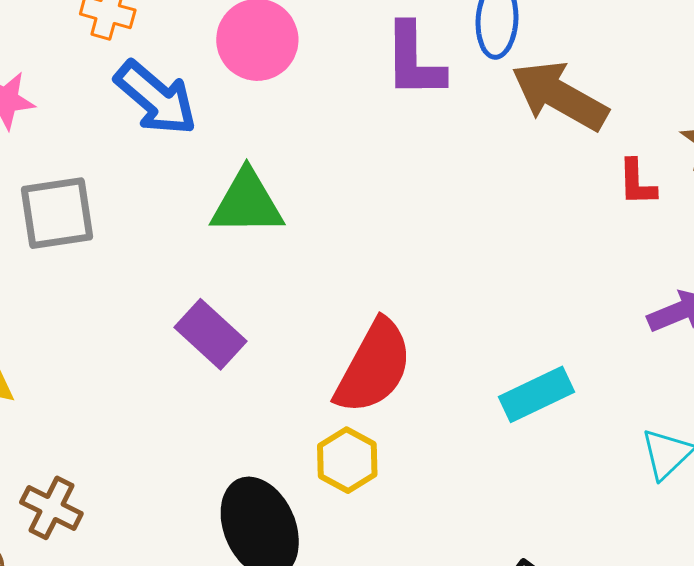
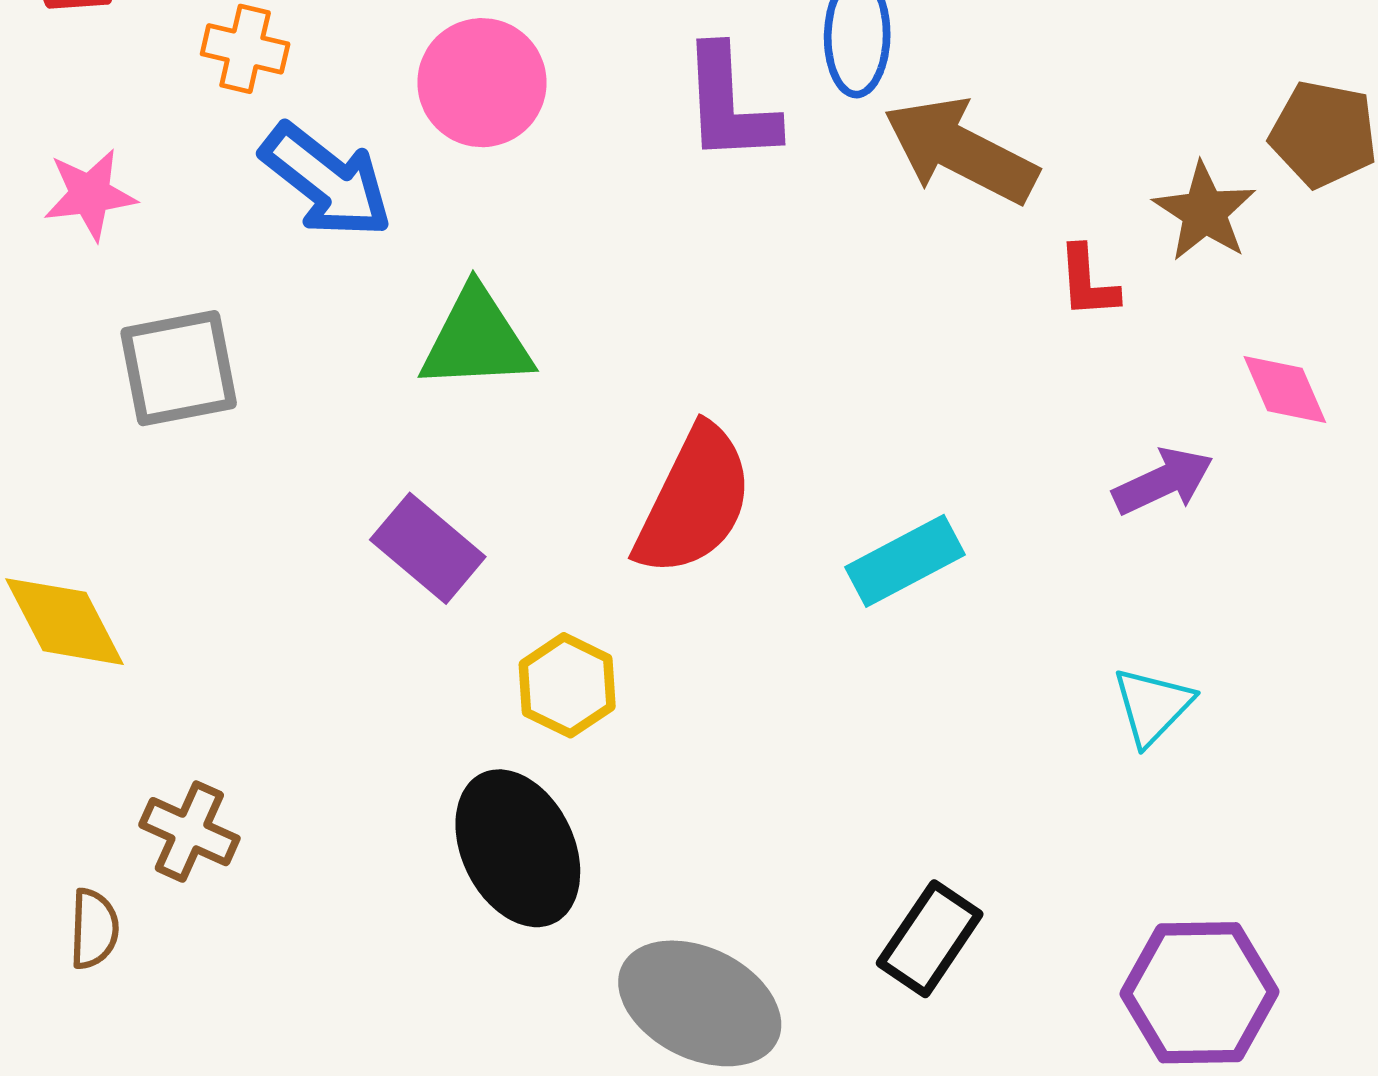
red semicircle: (374, 367) -> (694, 501), moved
cyan rectangle: (536, 394) -> (905, 561), moved
yellow hexagon: (347, 460) -> (567, 685), moved

